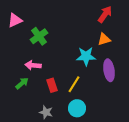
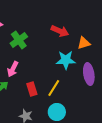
red arrow: (105, 14) -> (60, 31), moved, turned 78
pink arrow: (33, 65) -> (13, 69), turned -70

